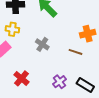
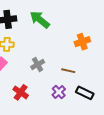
gray cross: (42, 44) -> (38, 65), moved, turned 32
brown line: (76, 52) -> (68, 71), moved

